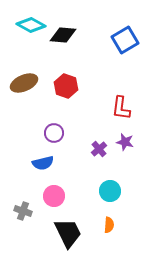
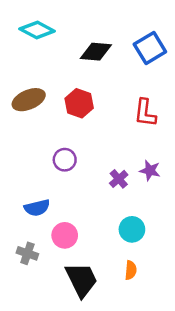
black diamond: (63, 35) -> (96, 52), moved
red L-shape: (121, 108) -> (145, 113), moved
blue semicircle: (43, 163) -> (37, 208), moved

